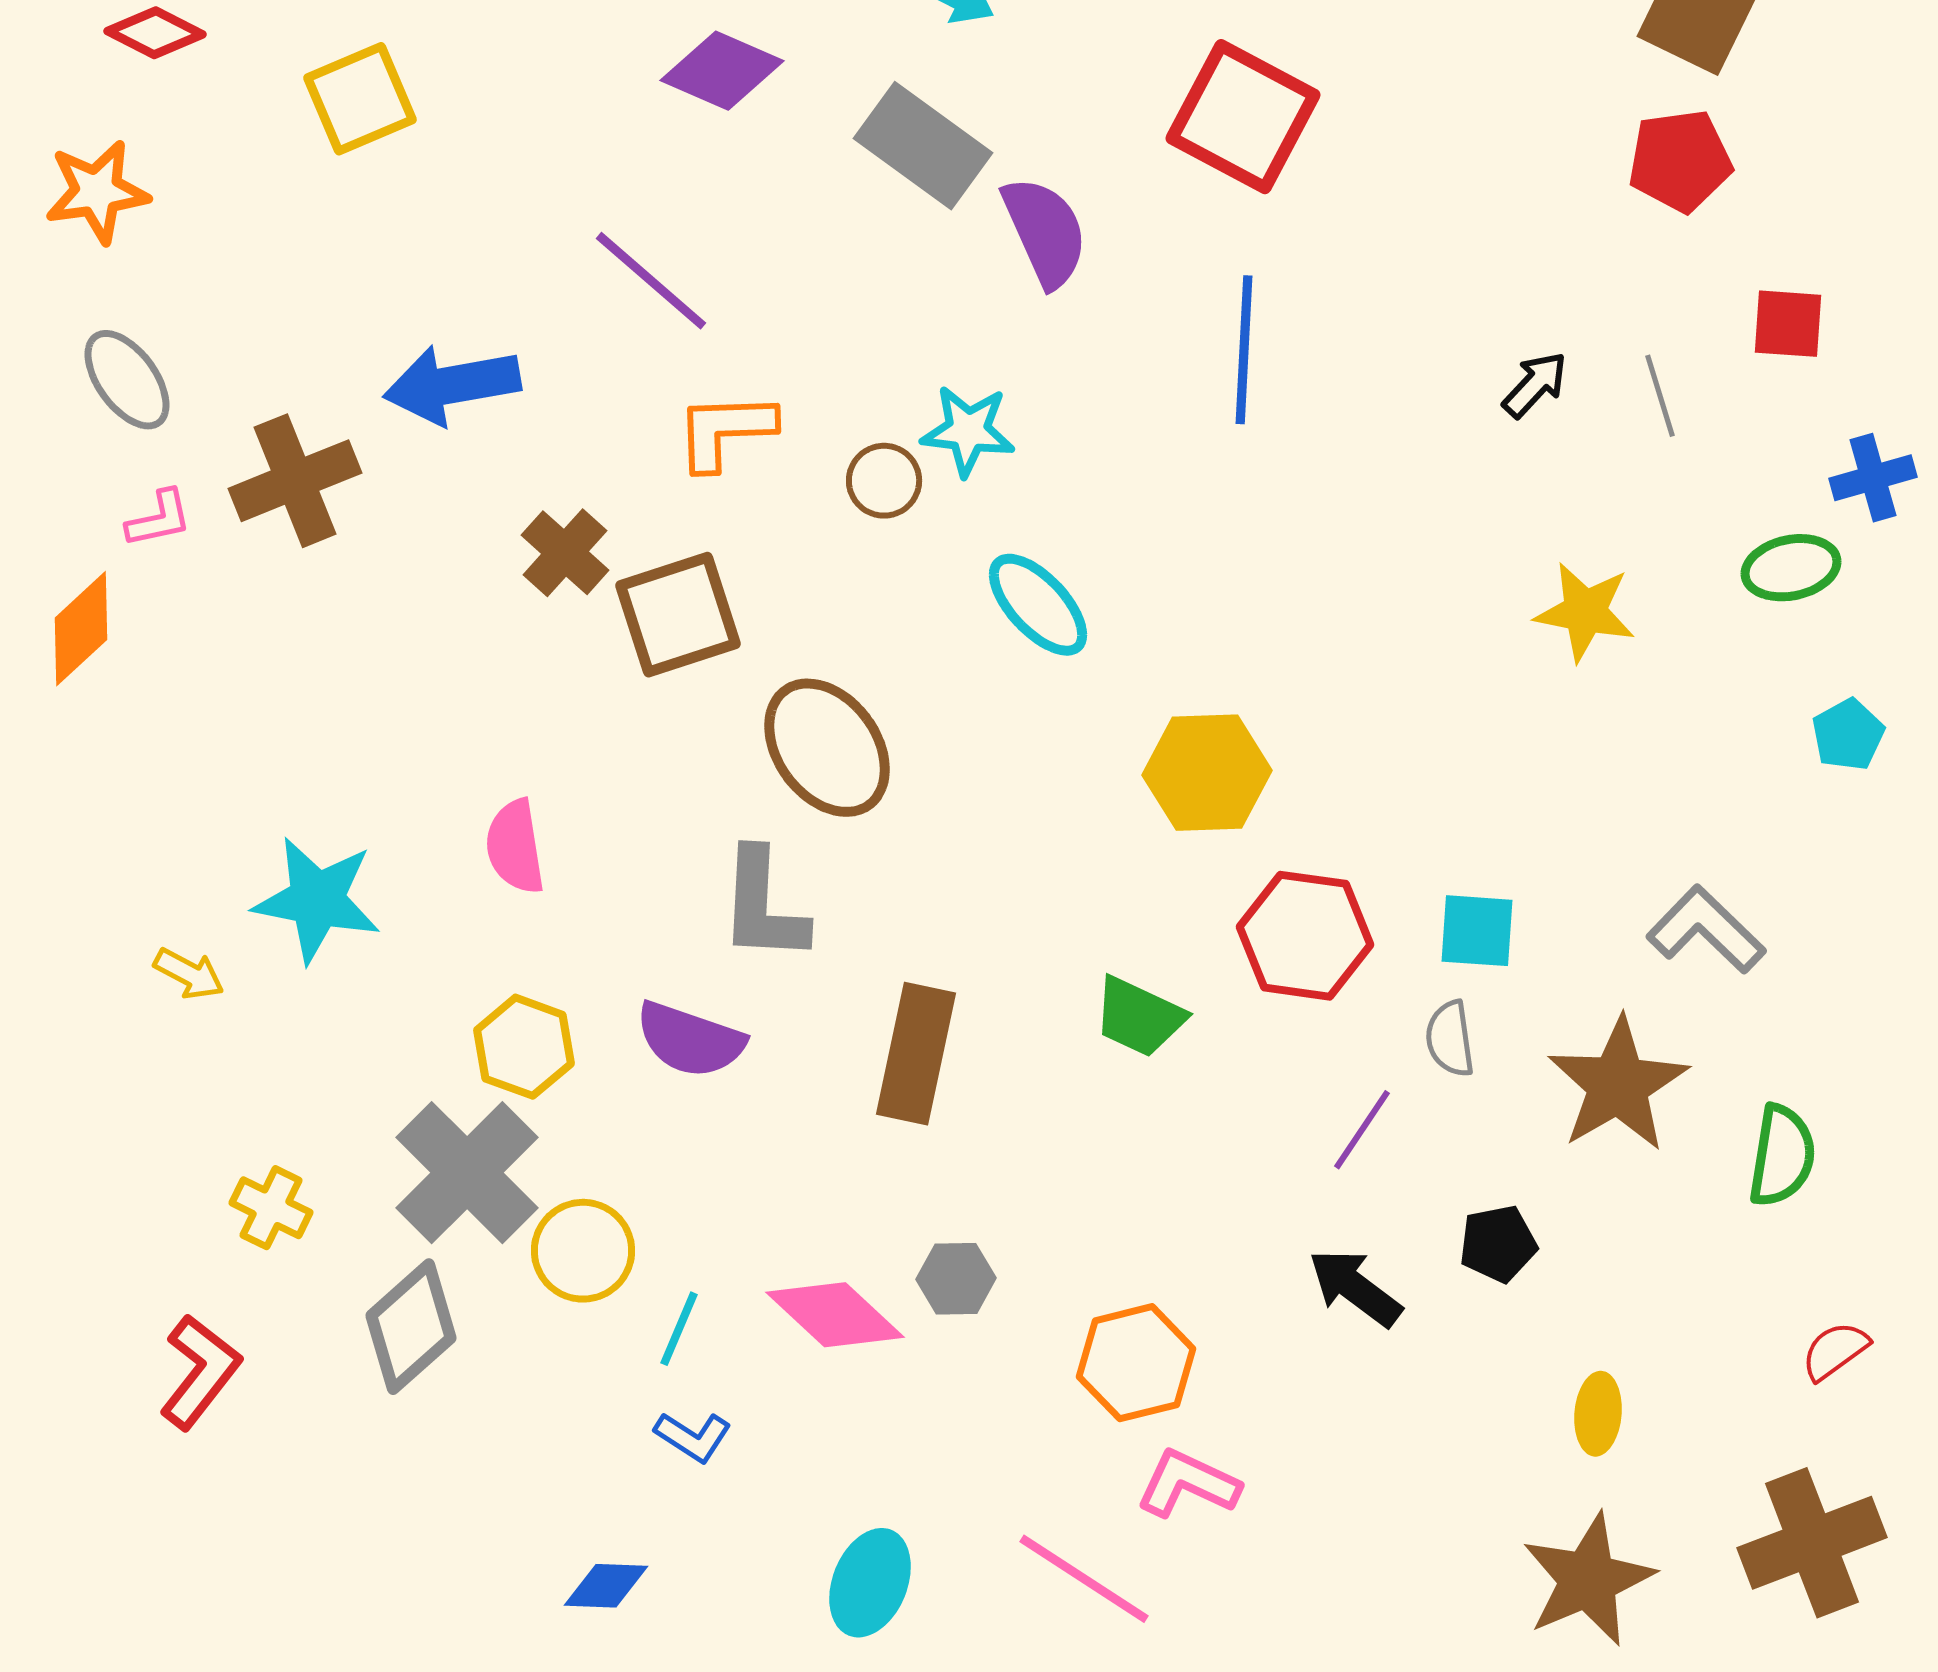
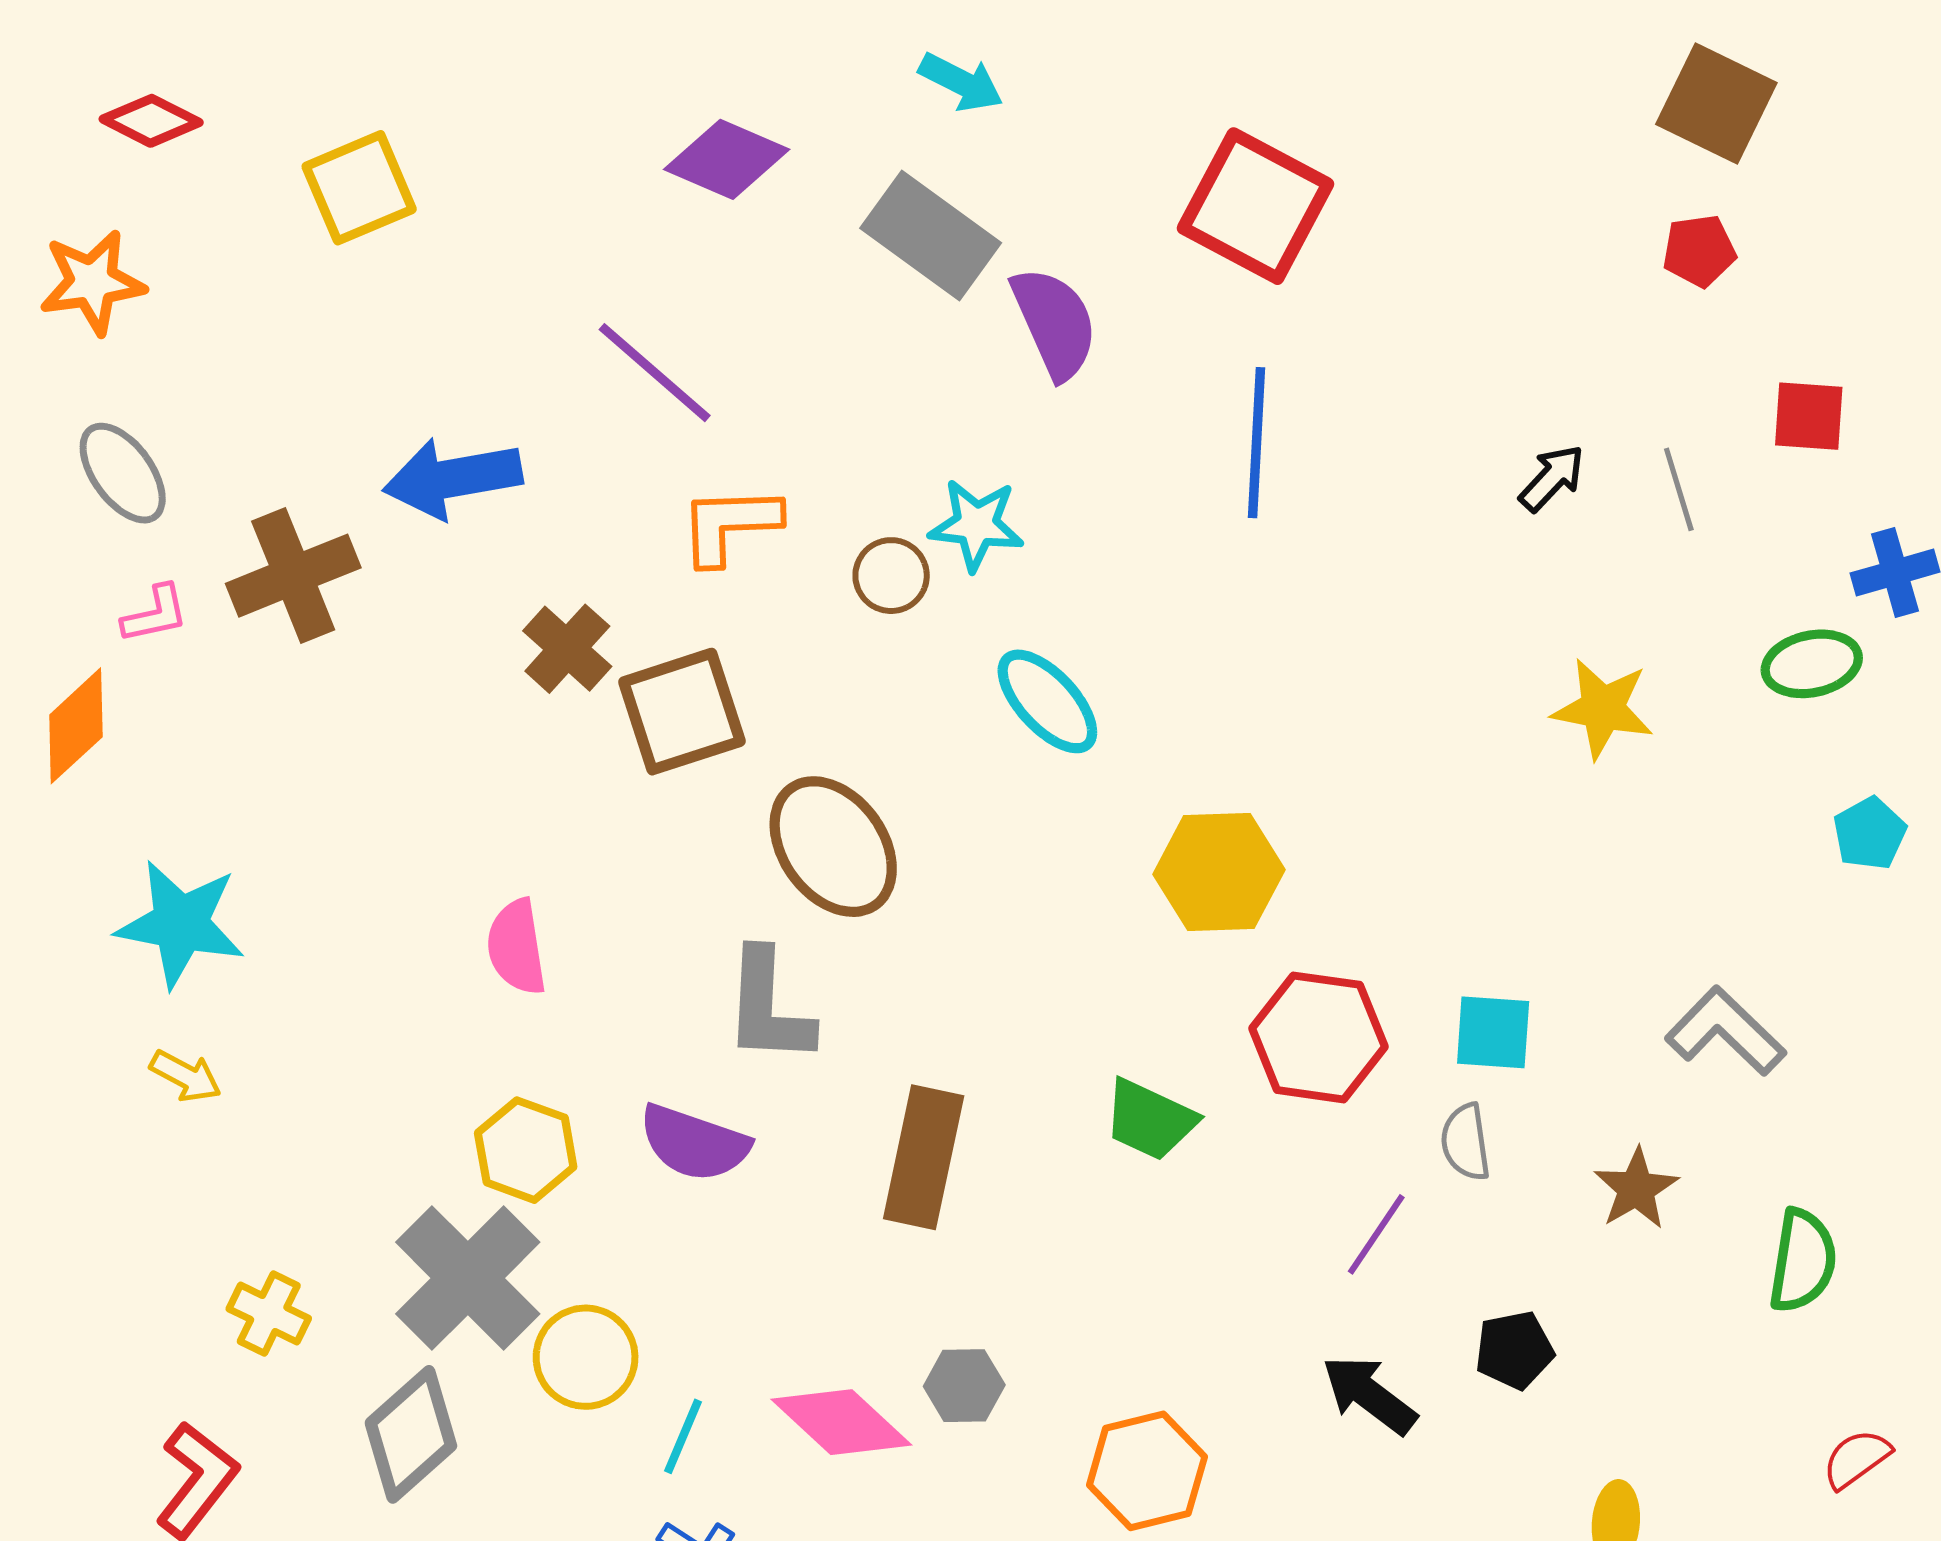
red pentagon: (1680, 161) -> (1699, 251), size x0.7
cyan star: (317, 900) -> (181, 924), moved
brown star: (1618, 1085) -> (1636, 1189), size x0.6

